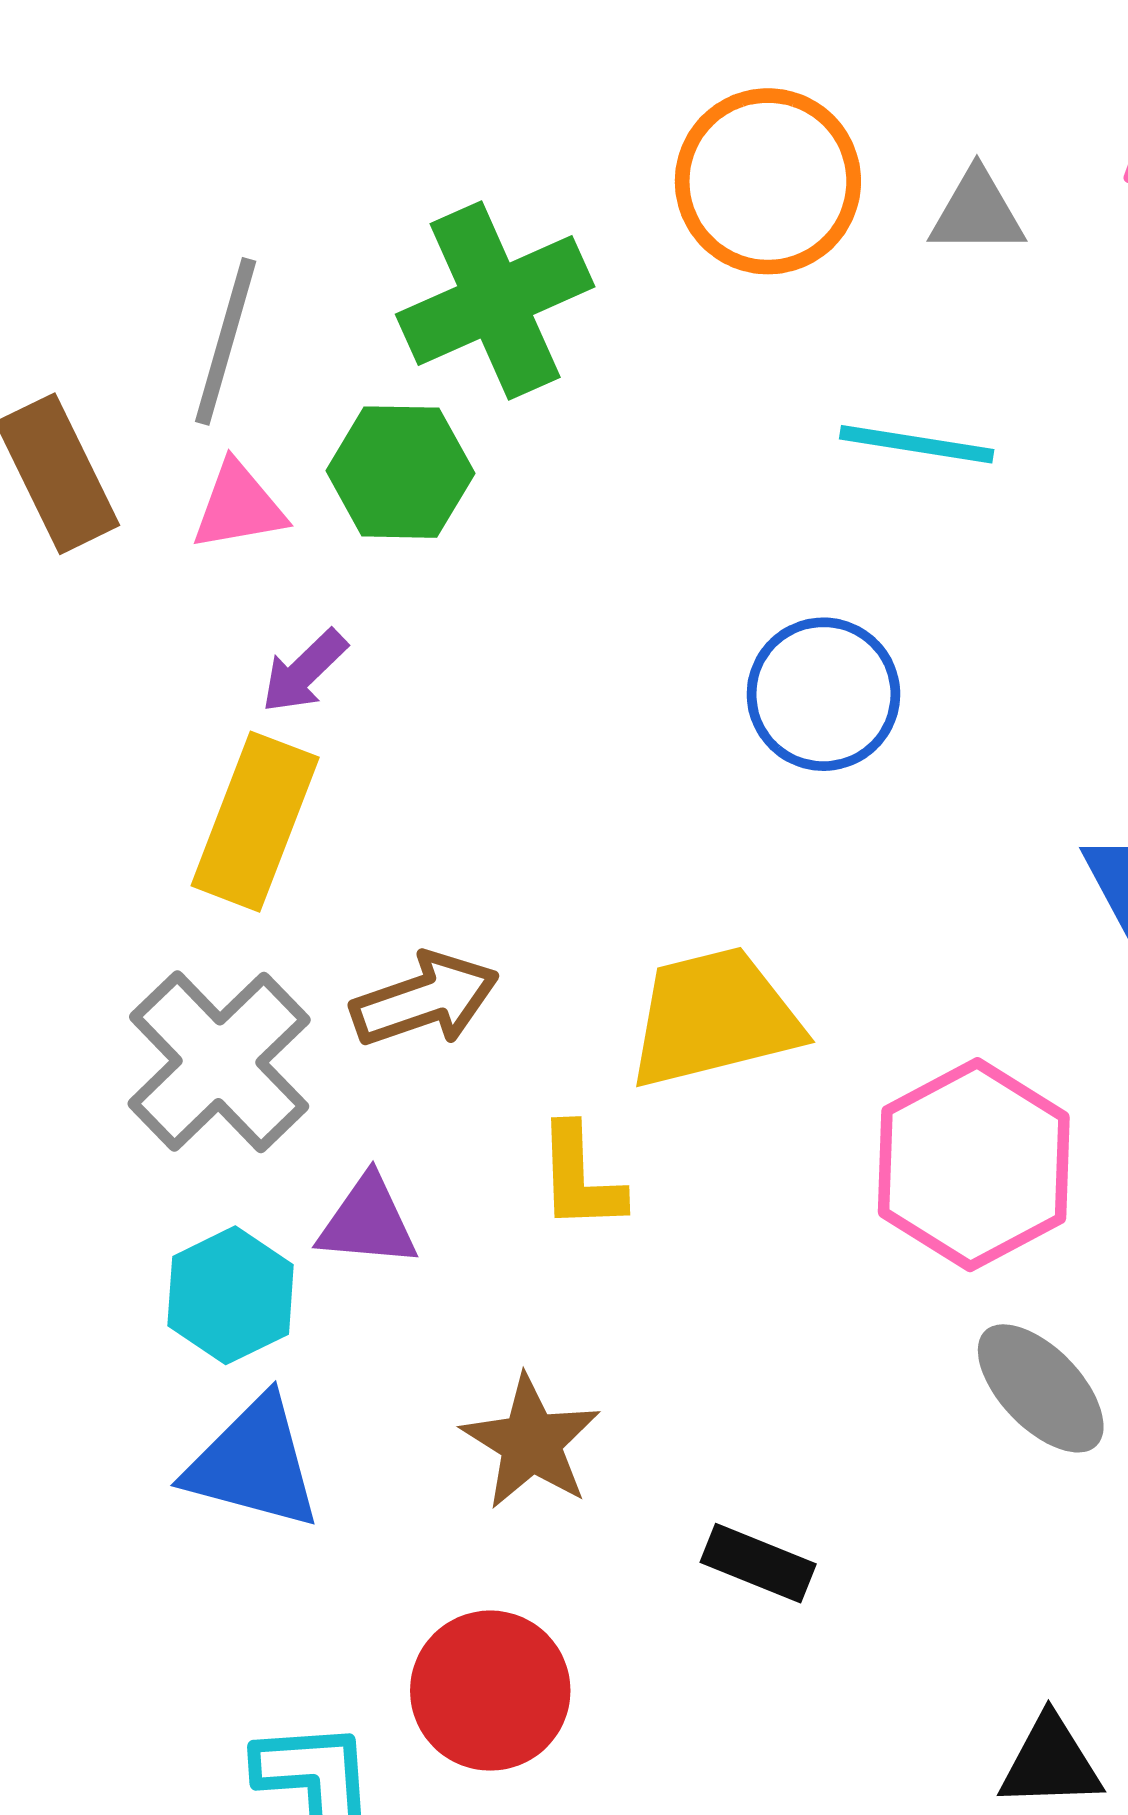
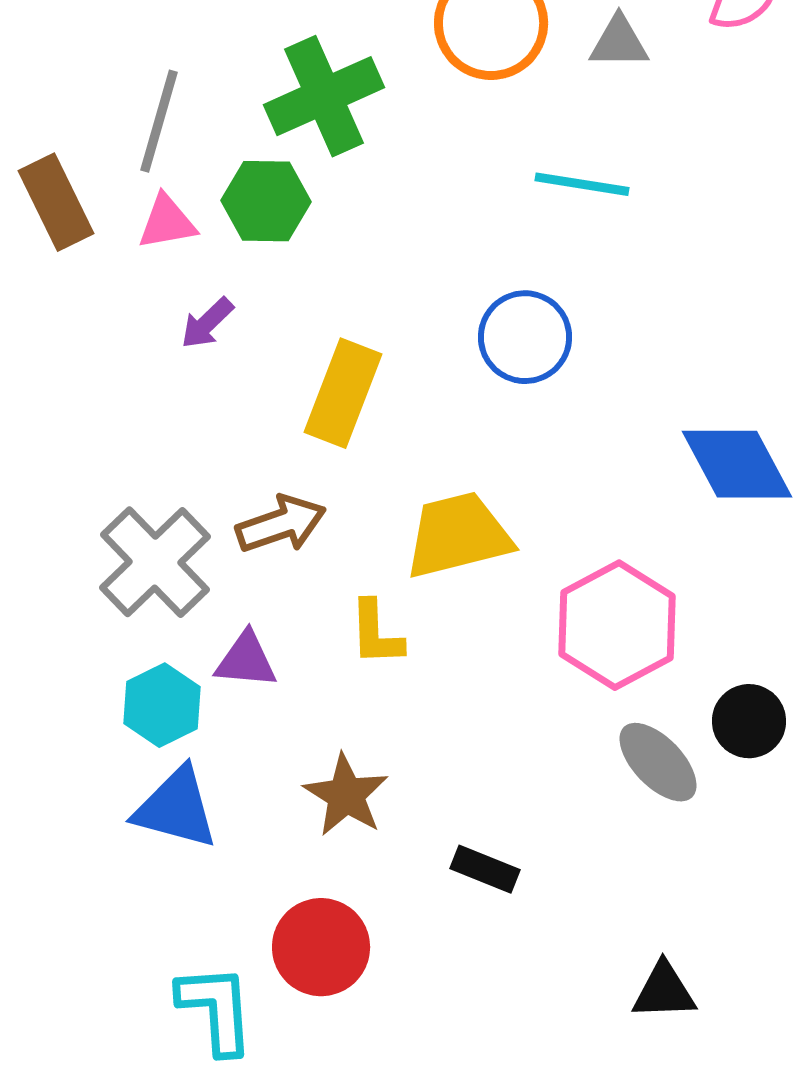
yellow rectangle: (255, 822) -> (343, 393), moved

